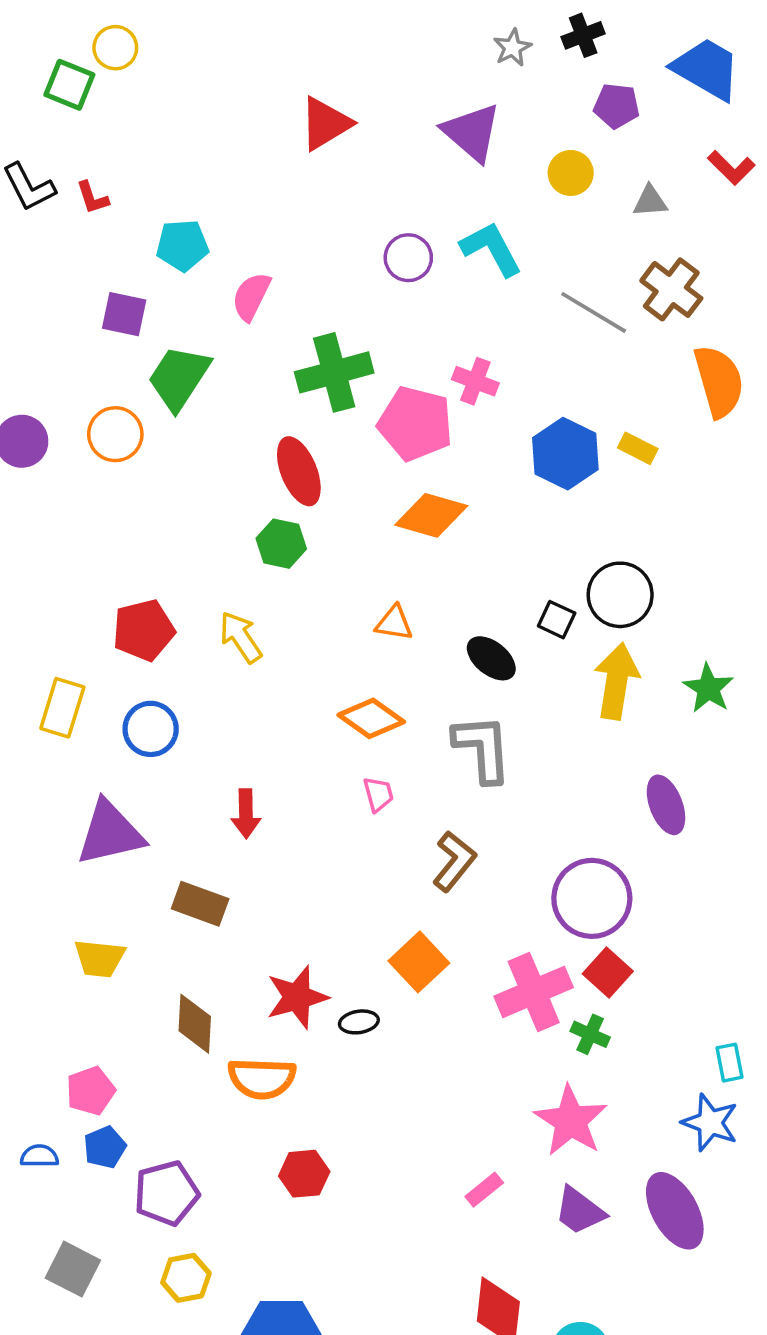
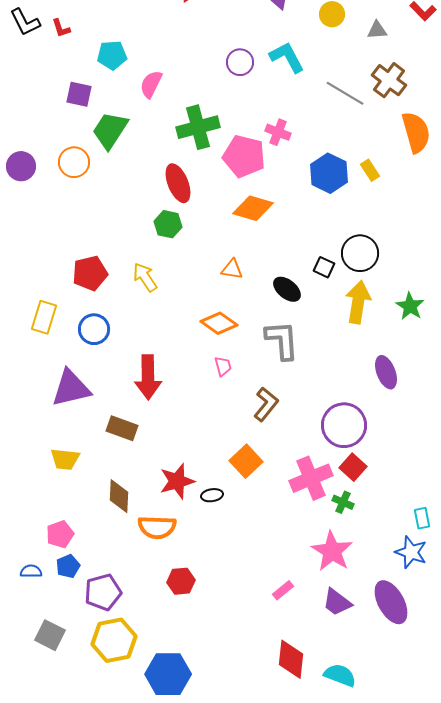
yellow rectangle: (638, 448) -> (370, 170), turned 30
red arrow: (246, 814) -> (148, 377), size x1.6
yellow hexagon: (186, 1278) -> (114, 640), size x1.6

